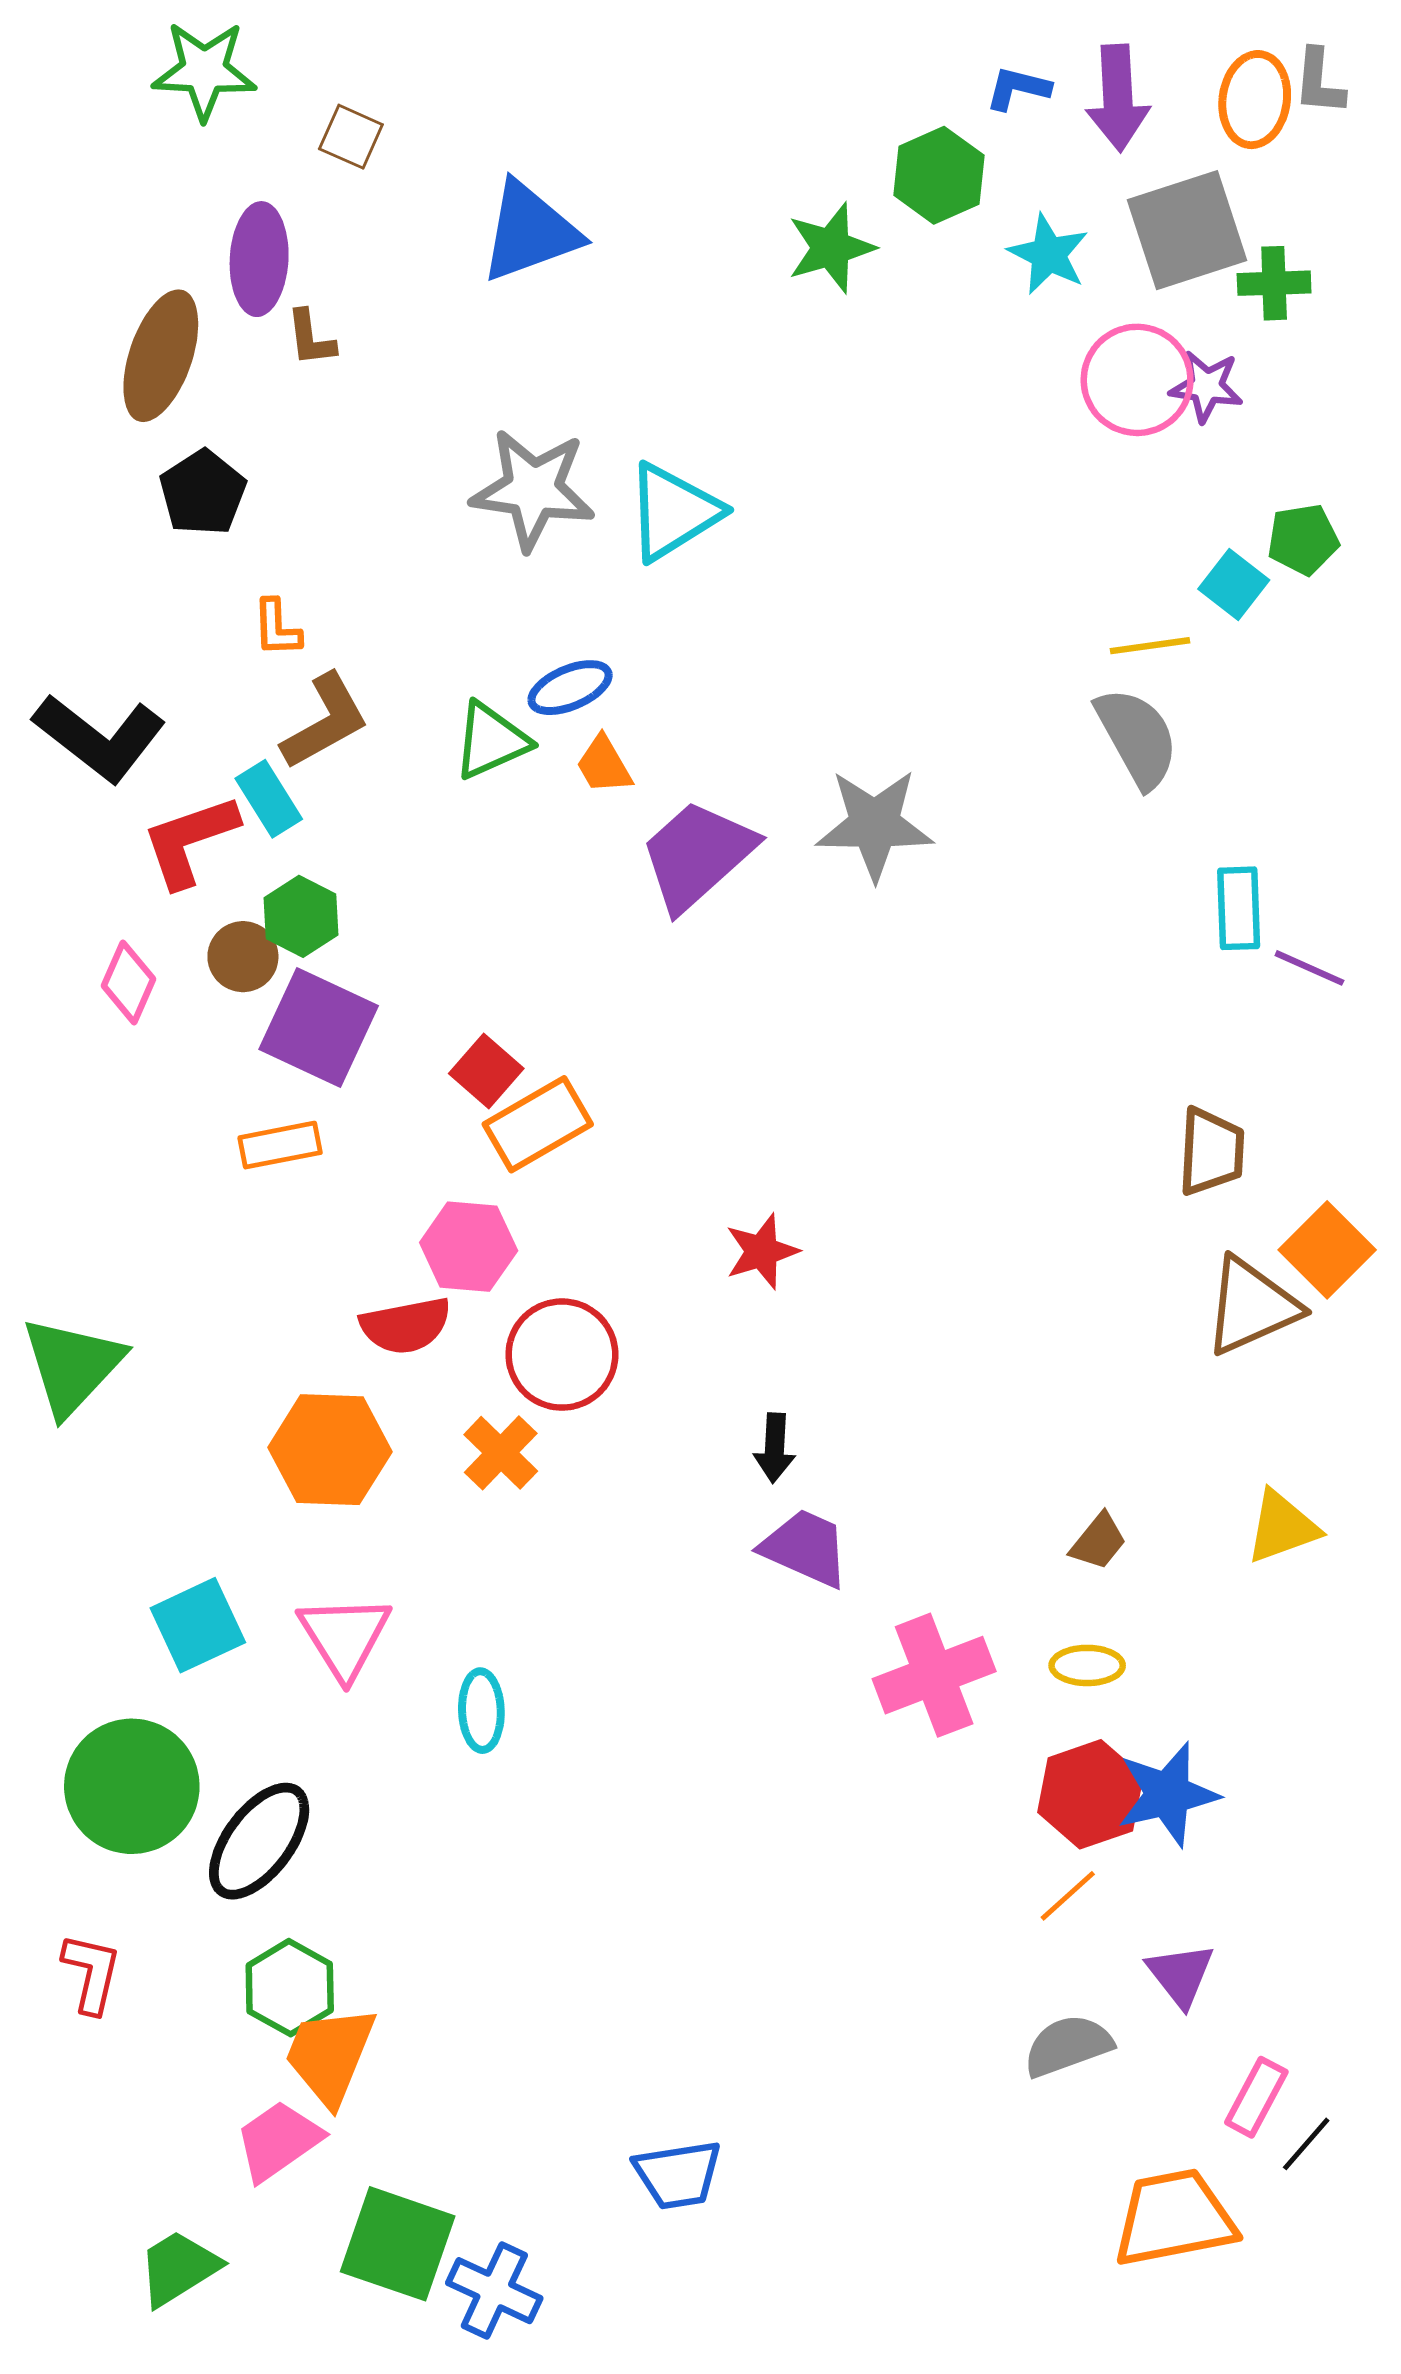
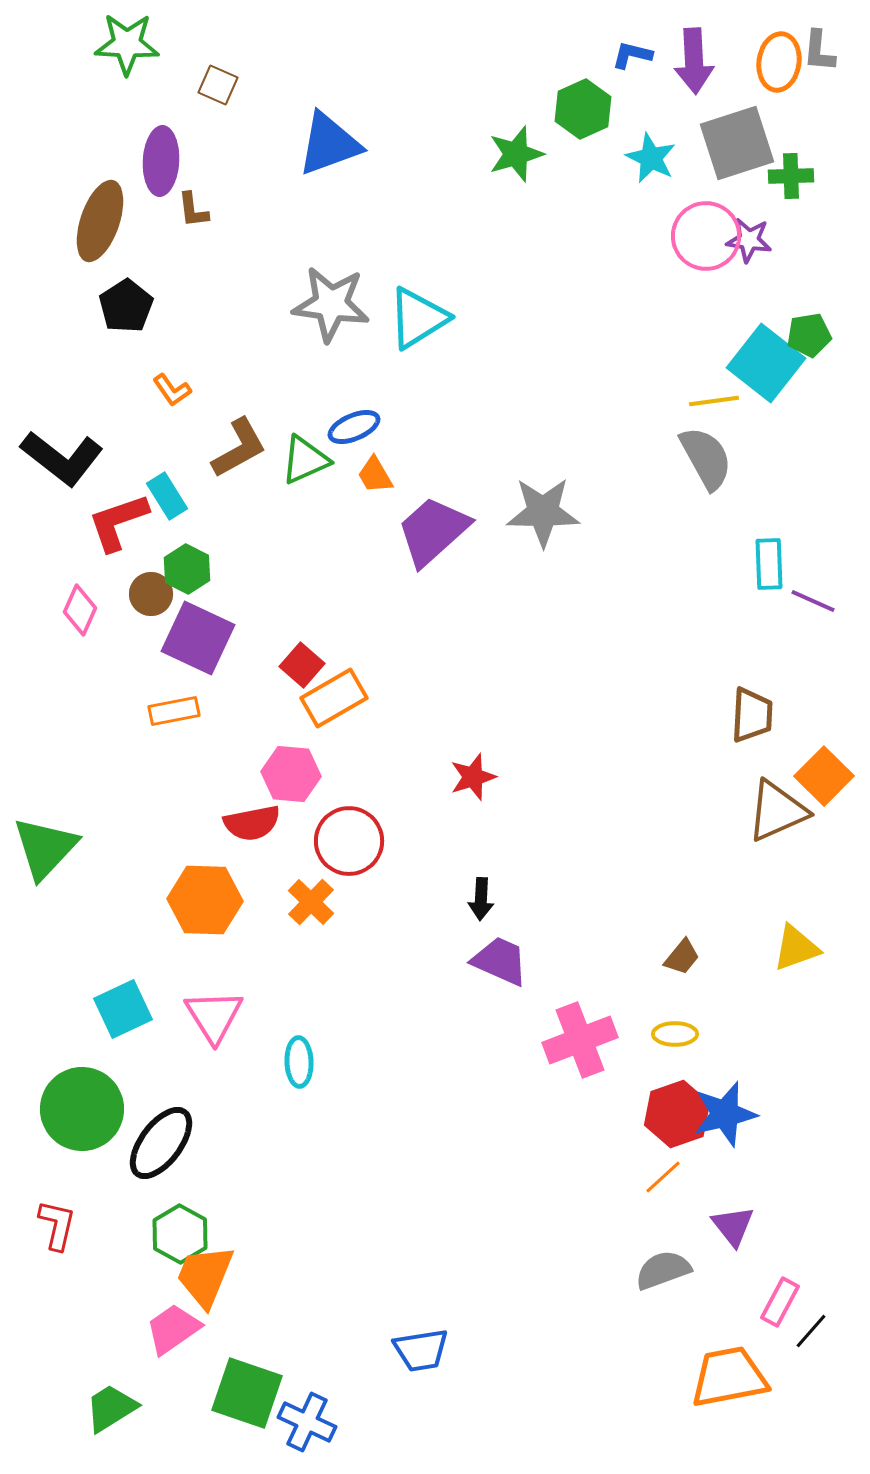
cyan square: (1234, 584) -> (766, 363), size x1.8
orange L-shape: (277, 628) -> (172, 390), turned -33
brown L-shape: (325, 721) -> (239, 448), moved

